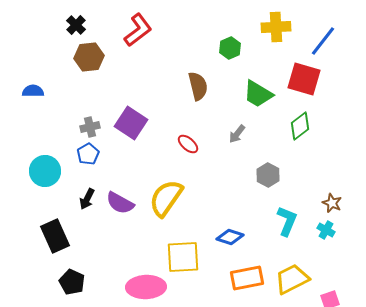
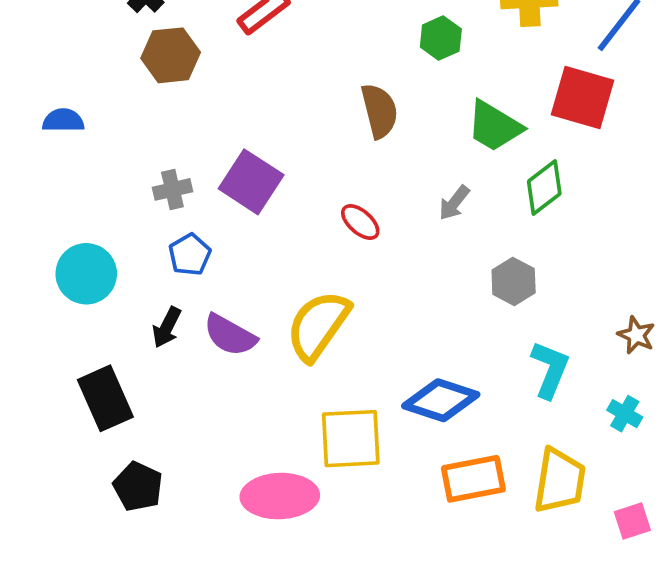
green diamond: (300, 126) -> (544, 188), moved
blue pentagon: (88, 154) -> (190, 255), moved
cyan cross: (326, 230) -> (625, 414), moved
blue diamond: (230, 237) -> (441, 400), size x1.4
yellow trapezoid: (292, 279) -> (560, 481), turned 126

